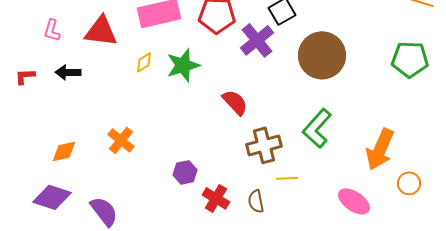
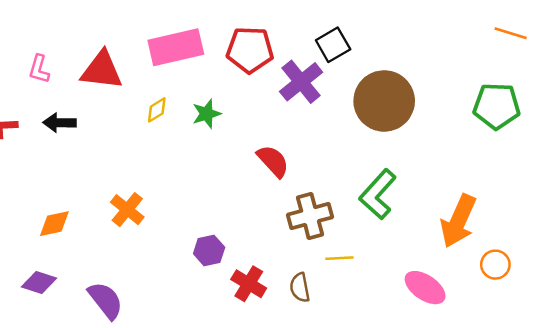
green star: (183, 65) -> (207, 114), size x0.7
purple diamond: (52, 197) -> (39, 282), size x0.7

